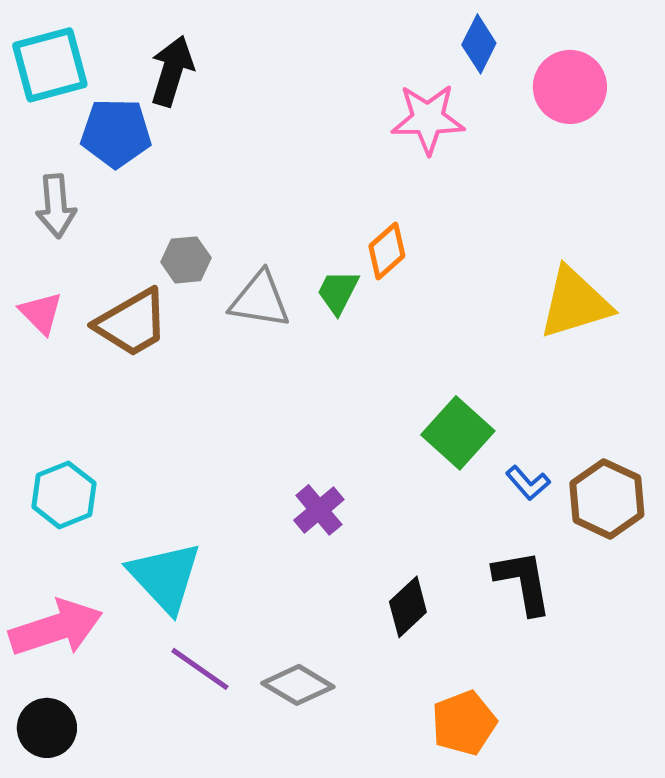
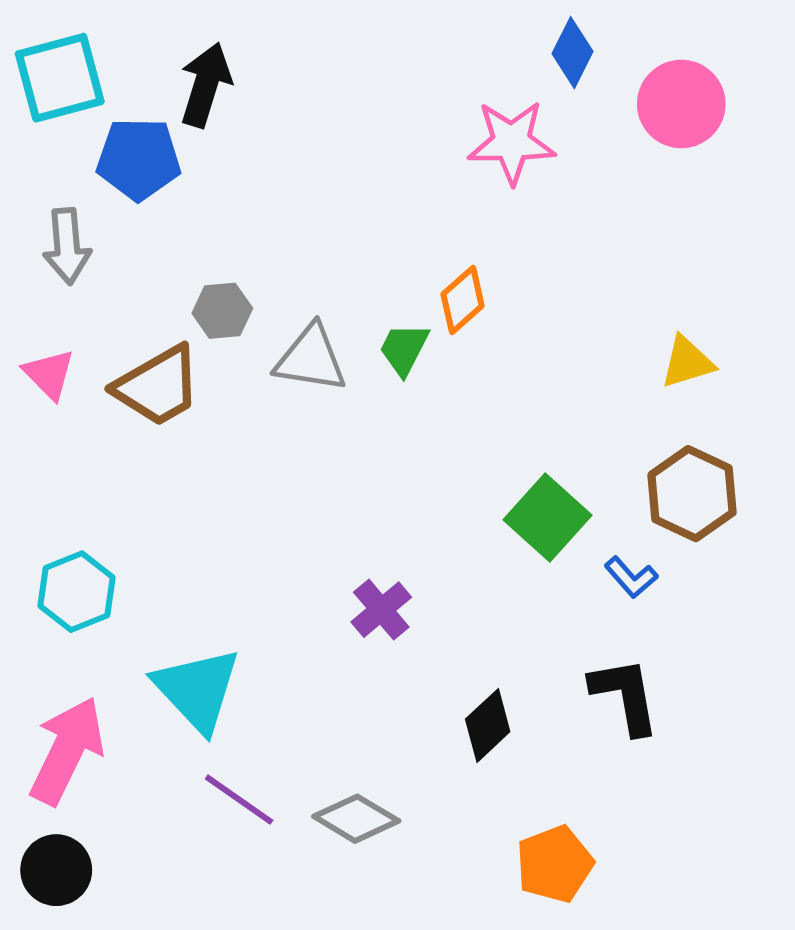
yellow triangle: (575, 303) -> (687, 362), size x0.6
brown hexagon: (607, 499) -> (692, 494), moved
pink arrow: (56, 628) -> (67, 751), turned -46

